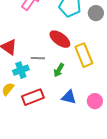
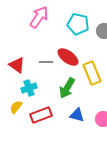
gray line: (38, 58) -> (46, 62), moved
green arrow: (59, 70) -> (67, 88), size x1.5

